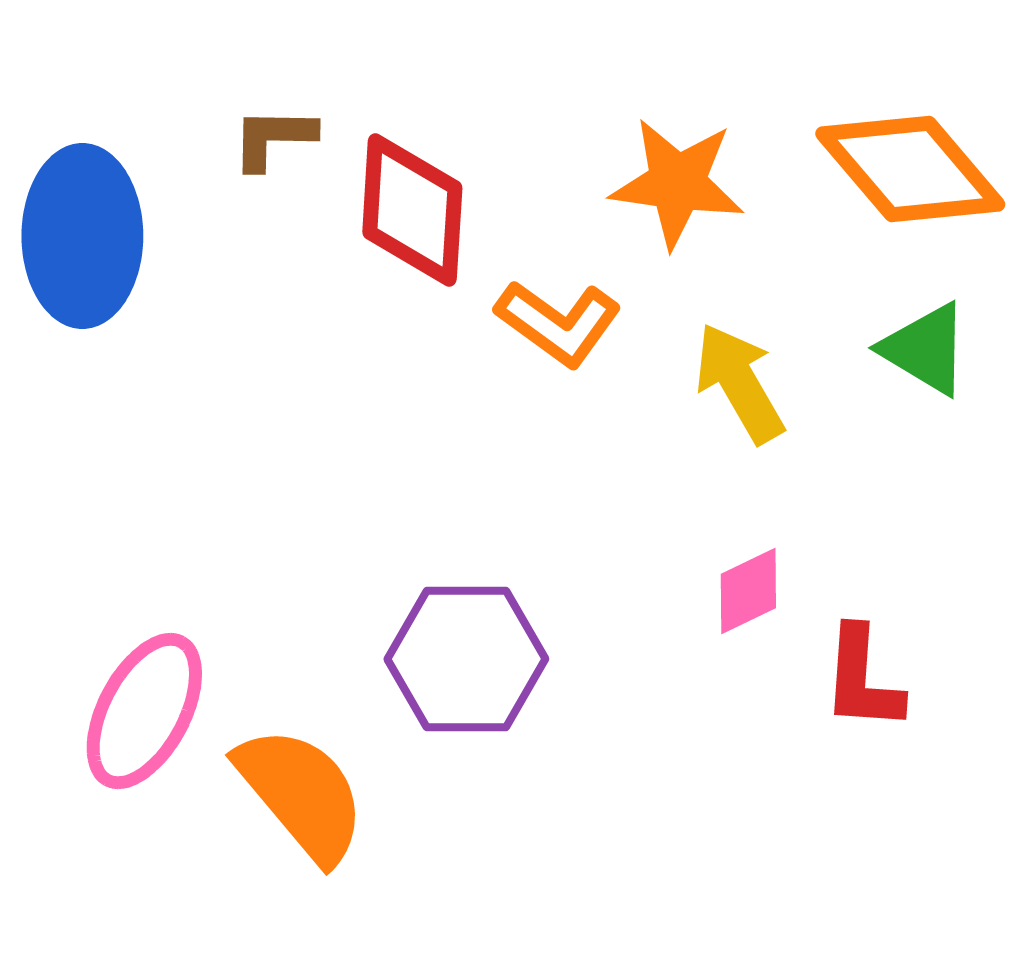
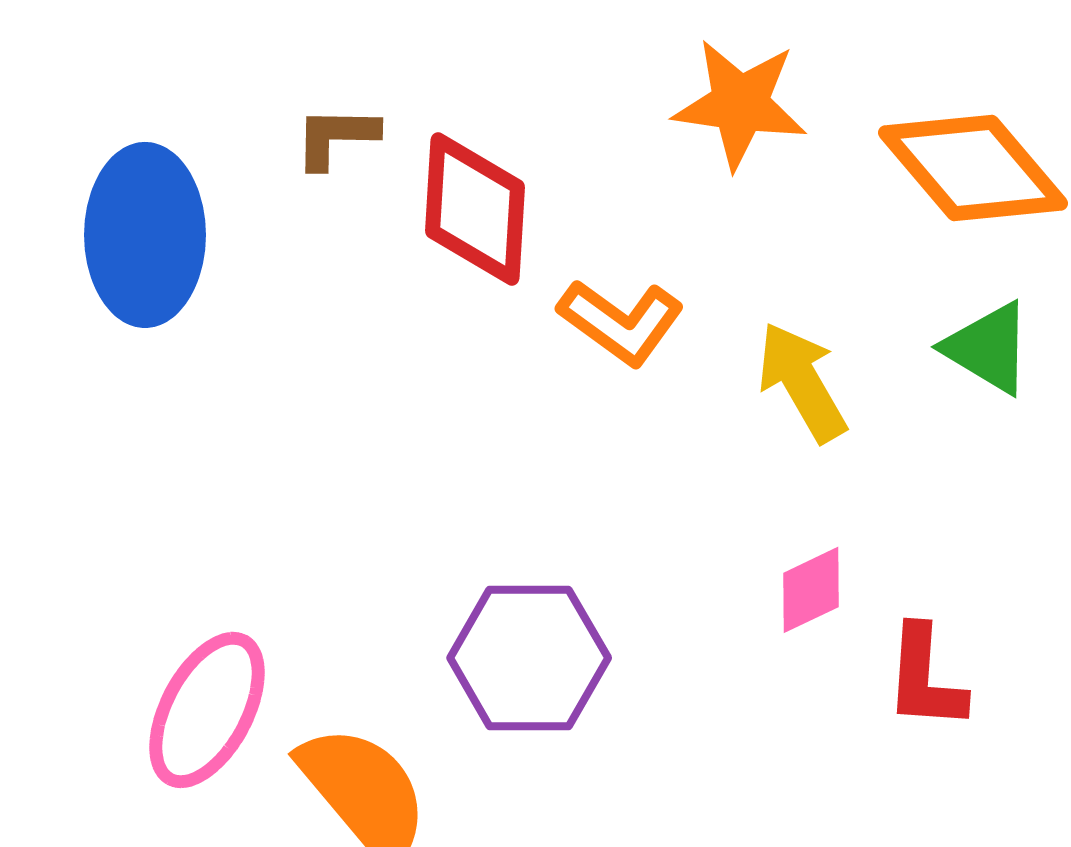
orange star: (677, 183) -> (740, 104), moved

